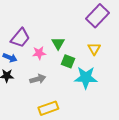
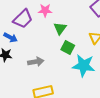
pink star: (39, 53) -> (45, 10), moved

